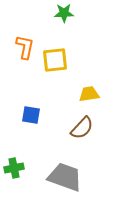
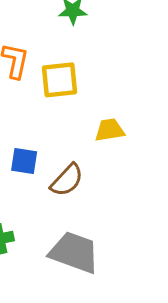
brown semicircle: (82, 128) -> (67, 180), moved

